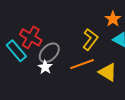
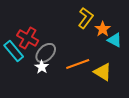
orange star: (113, 19) -> (103, 29), moved
yellow L-shape: (90, 39) -> (86, 18), moved

